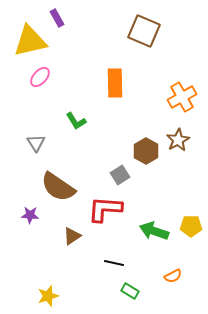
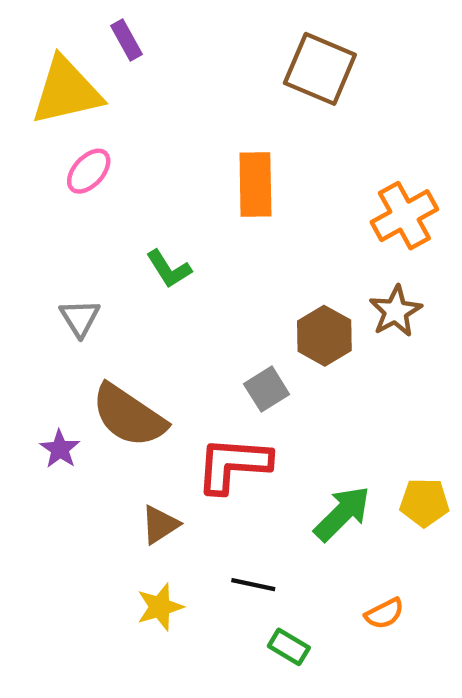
purple star: (30, 215) -> (60, 449), moved, turned 30
green arrow: (154, 231) -> (342, 514), turned 116
yellow star: (48, 296) -> (160, 607), moved

